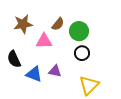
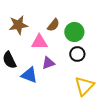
purple triangle: (55, 71) -> (48, 63), moved, turned -32

